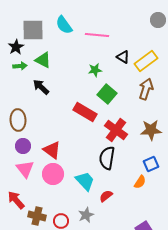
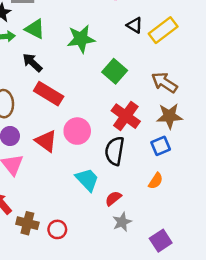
green star: (95, 70) -> (81, 39), moved, size x1.6
brown arrow: (146, 89) -> (164, 82), moved, turned -75
red rectangle: (85, 112) -> (49, 94), moved
blue square: (151, 164) -> (161, 146), moved
pink circle: (53, 174) -> (77, 131), moved
gray star: (86, 215) -> (122, 222), moved

